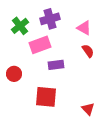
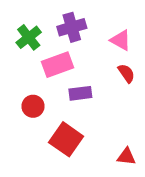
red circle: (14, 74) -> (33, 106), moved
red square: (46, 97) -> (66, 139), turned 30
red triangle: (88, 109) -> (126, 157), turned -40

